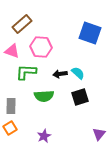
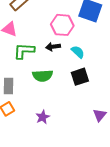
pink hexagon: (41, 47) -> (62, 25), moved
black arrow: (60, 74) -> (53, 47), moved

